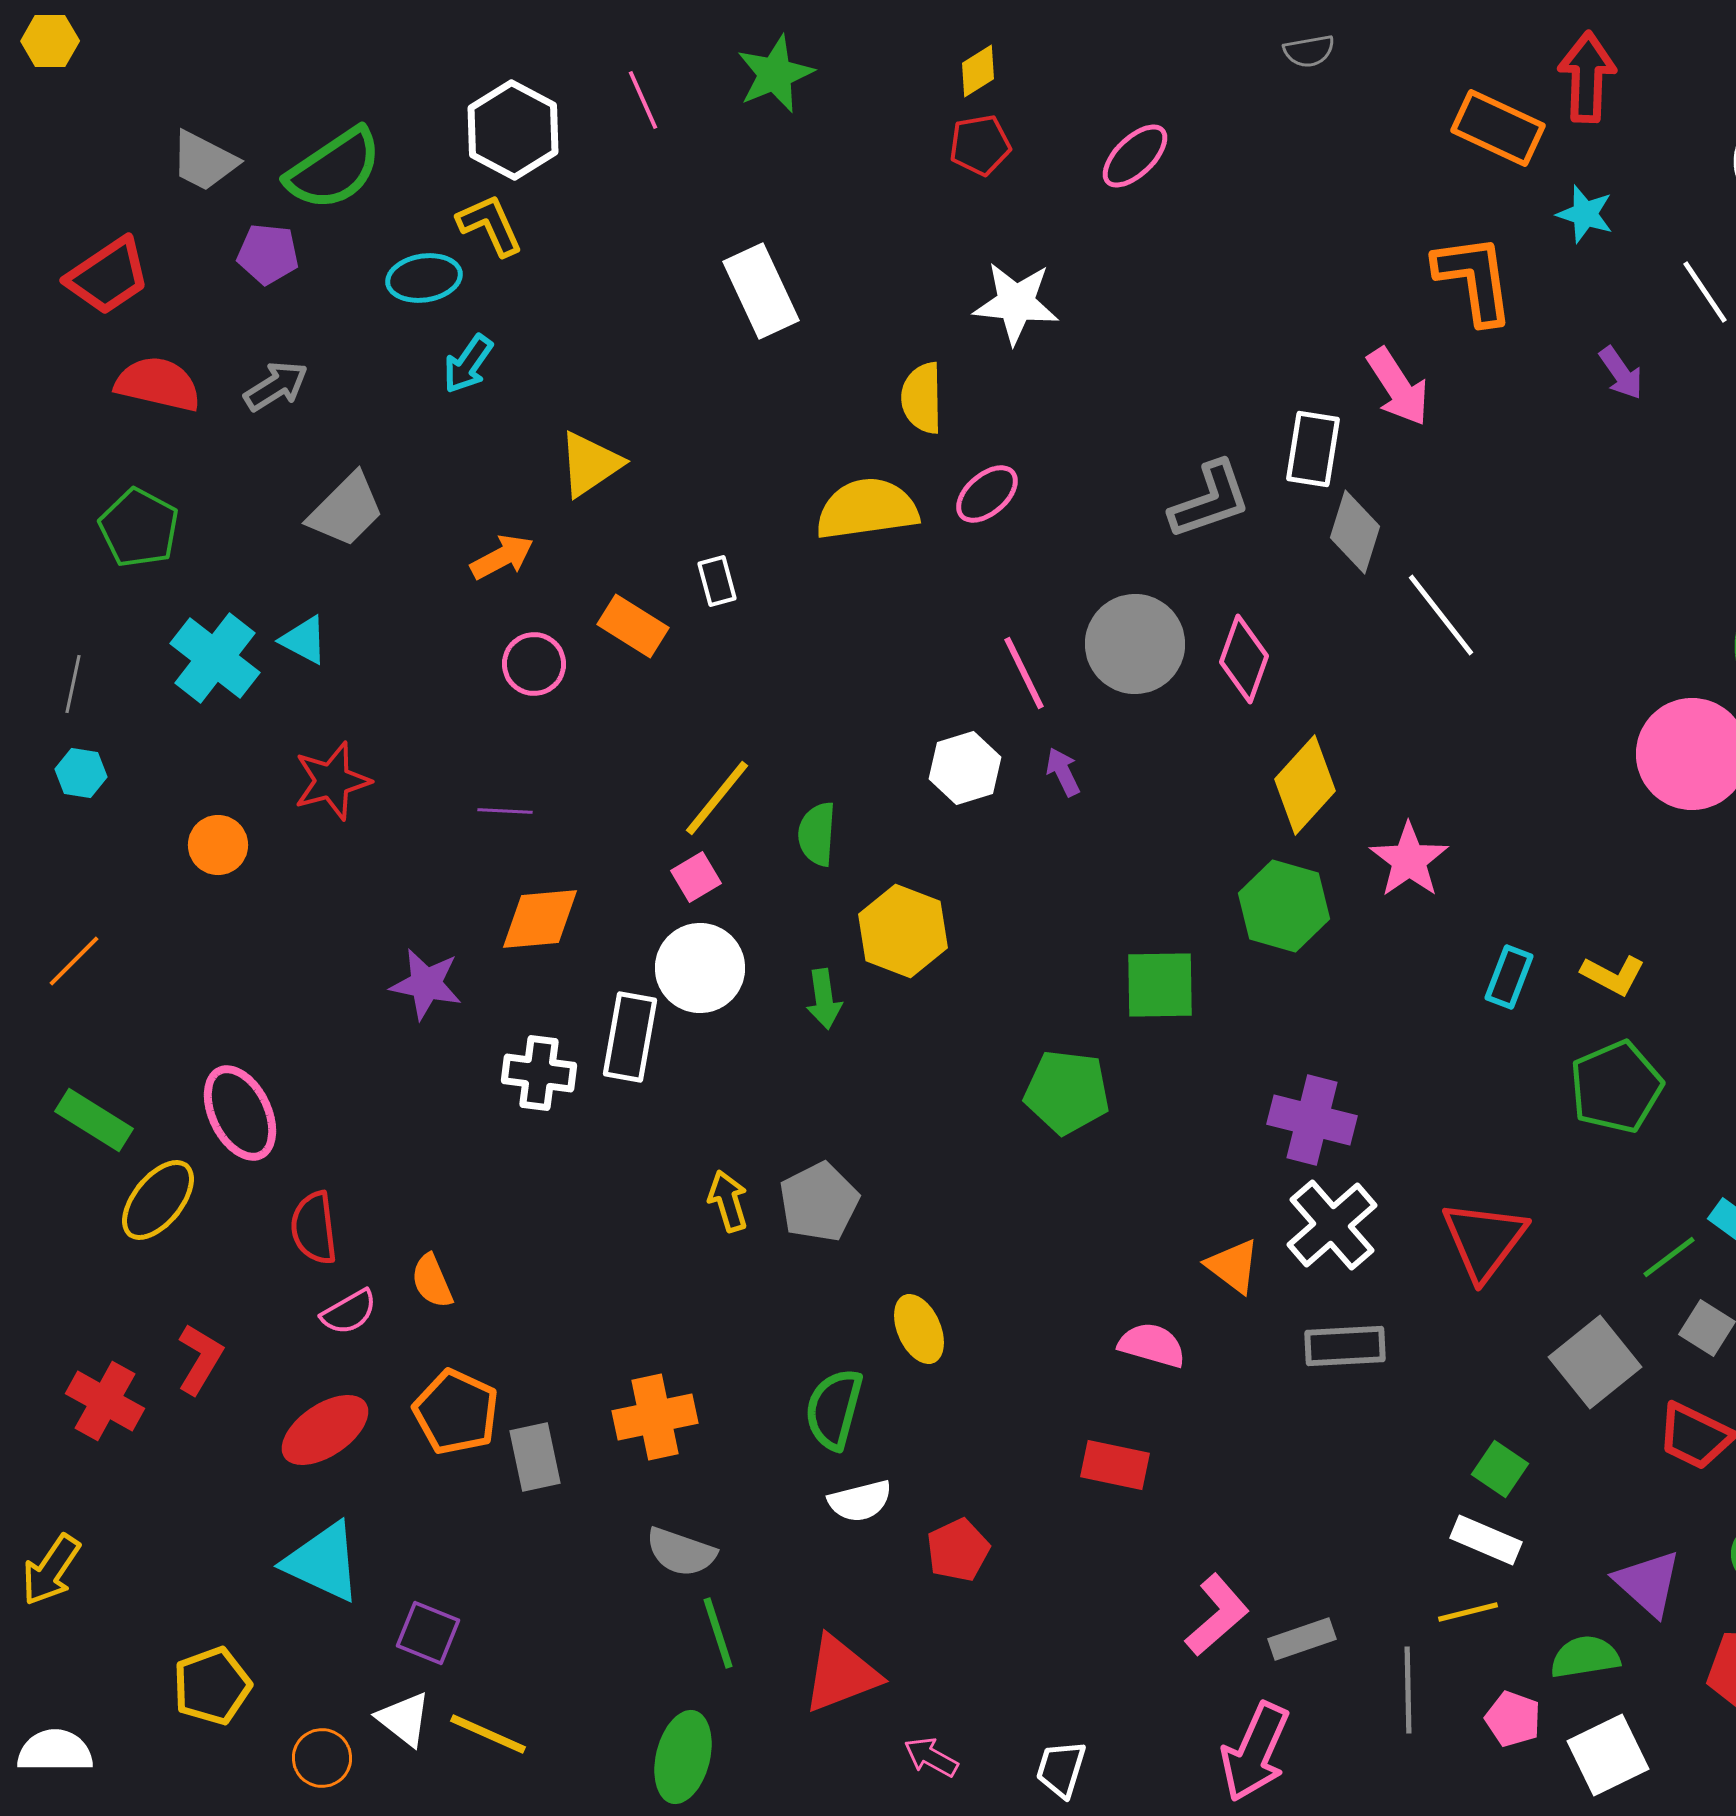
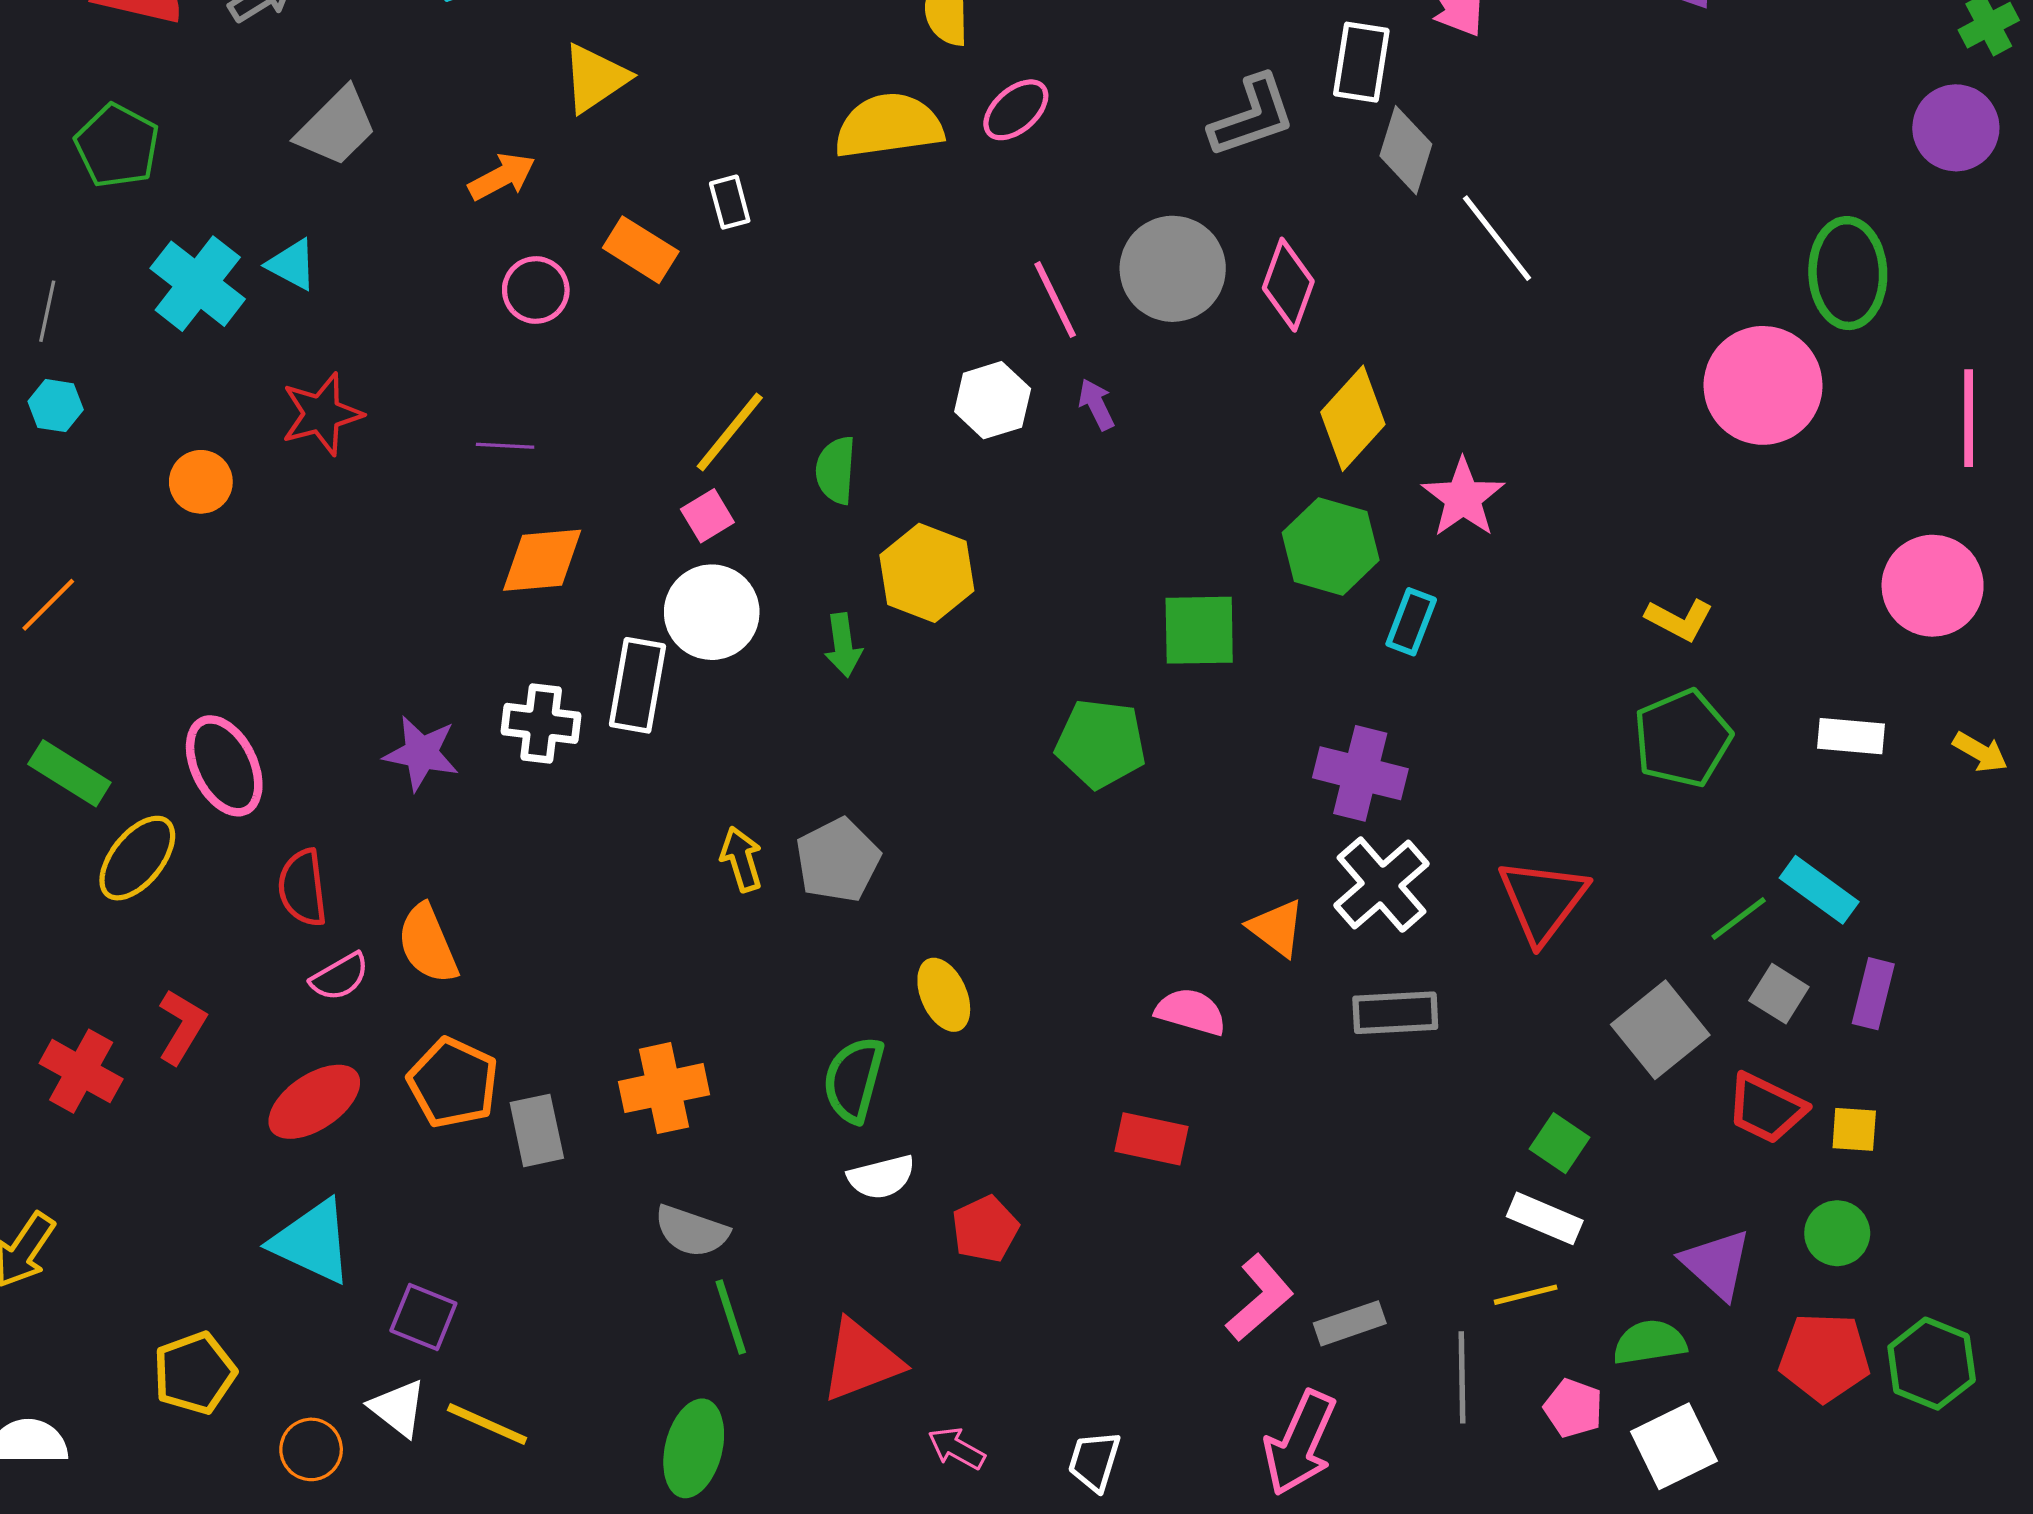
cyan rectangle: (1509, 977) -> (1411, 622), moved
purple star: (426, 984) -> (421, 753), moved
orange semicircle: (432, 1281) -> (428, 944), size x1.4

